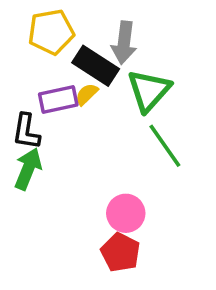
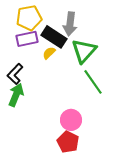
purple rectangle: (58, 100) -> (27, 39), moved
black L-shape: (26, 132) -> (15, 74), turned 35

